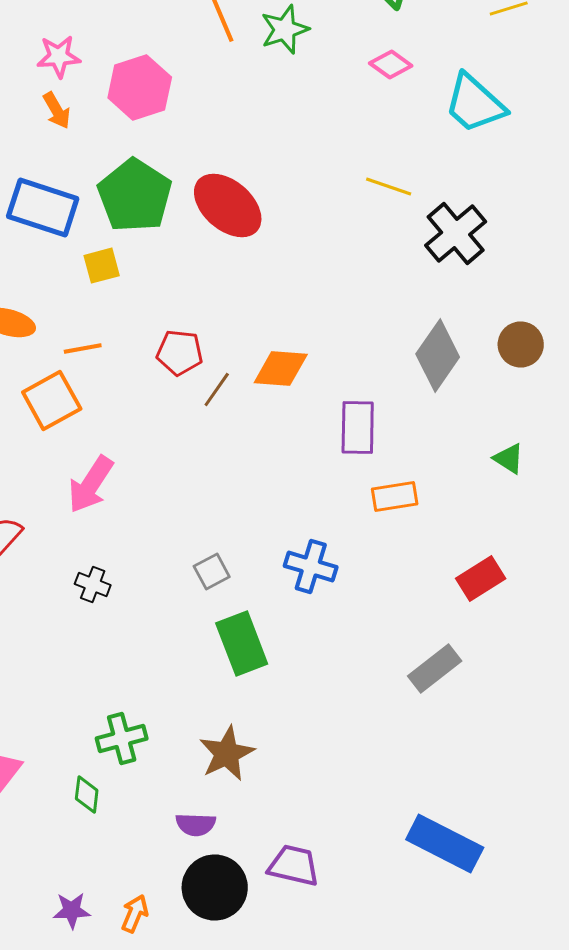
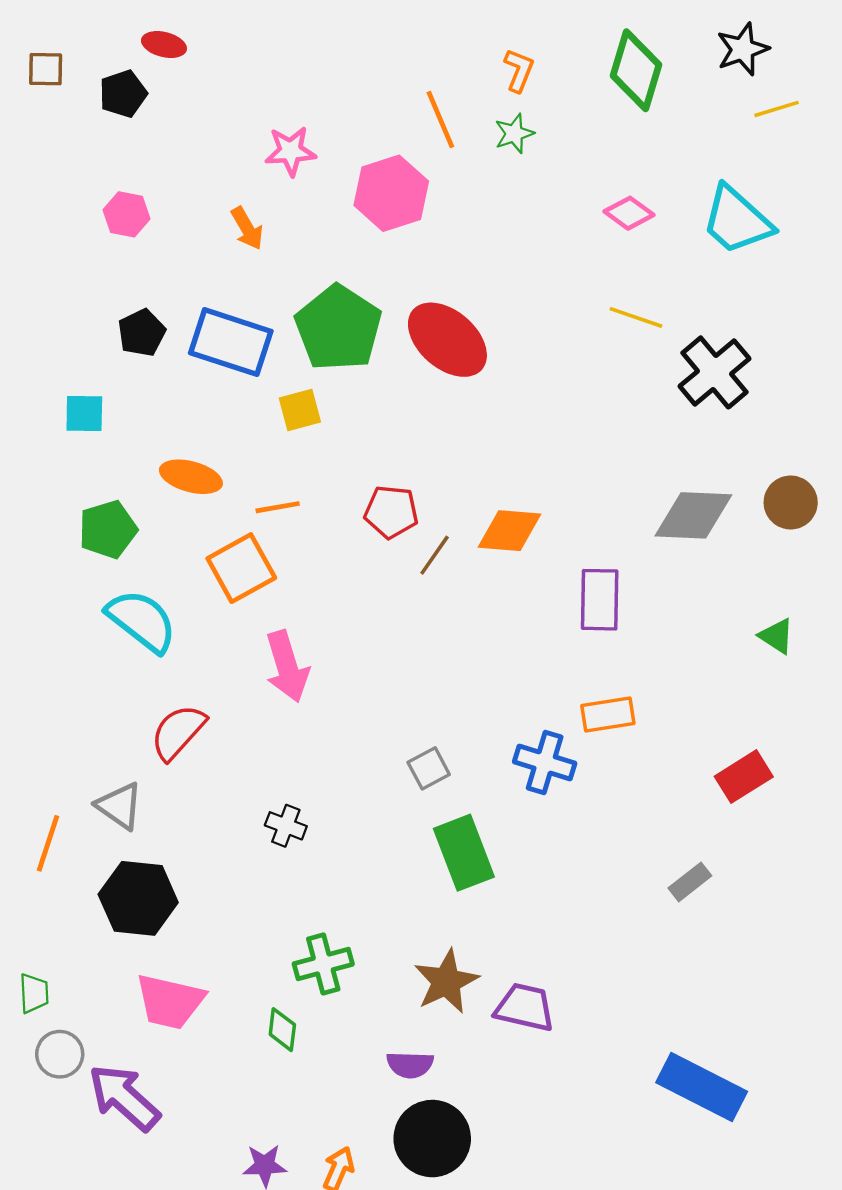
green star: (285, 30) -> (514, 134), size x0.7
pink star: (59, 56) -> (290, 151), moved
pink diamond: (391, 64) -> (629, 213), moved
pink hexagon: (140, 88) -> (391, 193), moved
gray diamond: (438, 356) -> (693, 515), turned 58
pink arrow: (91, 484) -> (287, 666), turned -50
orange rectangle: (395, 496) -> (608, 714), moved
black cross: (93, 584) -> (286, 826), moved
gray rectangle: (435, 668) -> (690, 882), size x0.7
purple trapezoid: (294, 866) -> (525, 1007), moved

